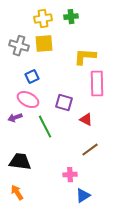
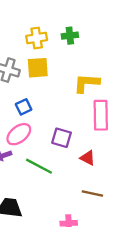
pink ellipse: (28, 100) -> (19, 134), turned -65
green line: (45, 127) -> (39, 166), turned -35
brown line: (90, 150) -> (92, 194), turned 48

